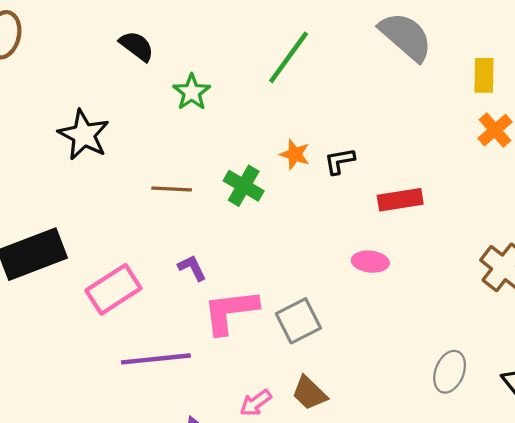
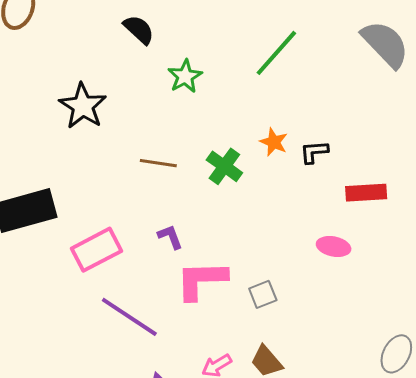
gray square: (298, 321) -> (263, 294), size x0.7
purple line: (156, 359) -> (129, 317), turned 34

